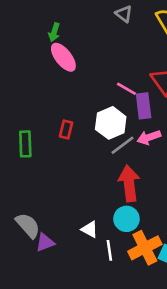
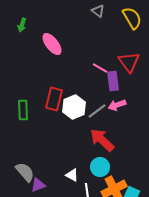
green arrow: (54, 32) -> (22, 25), moved
white hexagon: (111, 123) -> (74, 107), moved
red rectangle: (66, 130) -> (54, 99), size x1.6
red arrow: (129, 183) -> (102, 140), turned -40

